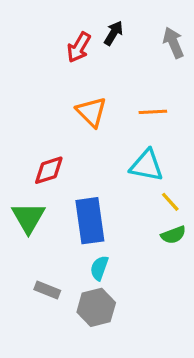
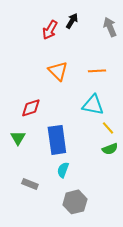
green triangle: (28, 218) -> (18, 138), size x0.7
gray hexagon: (96, 307) -> (75, 202), moved

